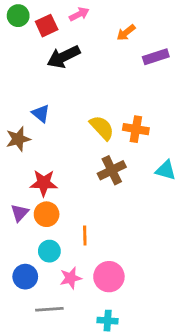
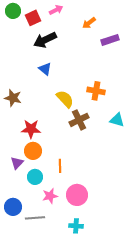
blue triangle: (41, 113) -> (45, 69), moved
yellow semicircle: (102, 128) -> (65, 99), moved
brown star: (18, 139) -> (13, 98), turned 30
purple triangle: (20, 213) -> (17, 163), moved
blue circle: (25, 277) -> (13, 207), moved

